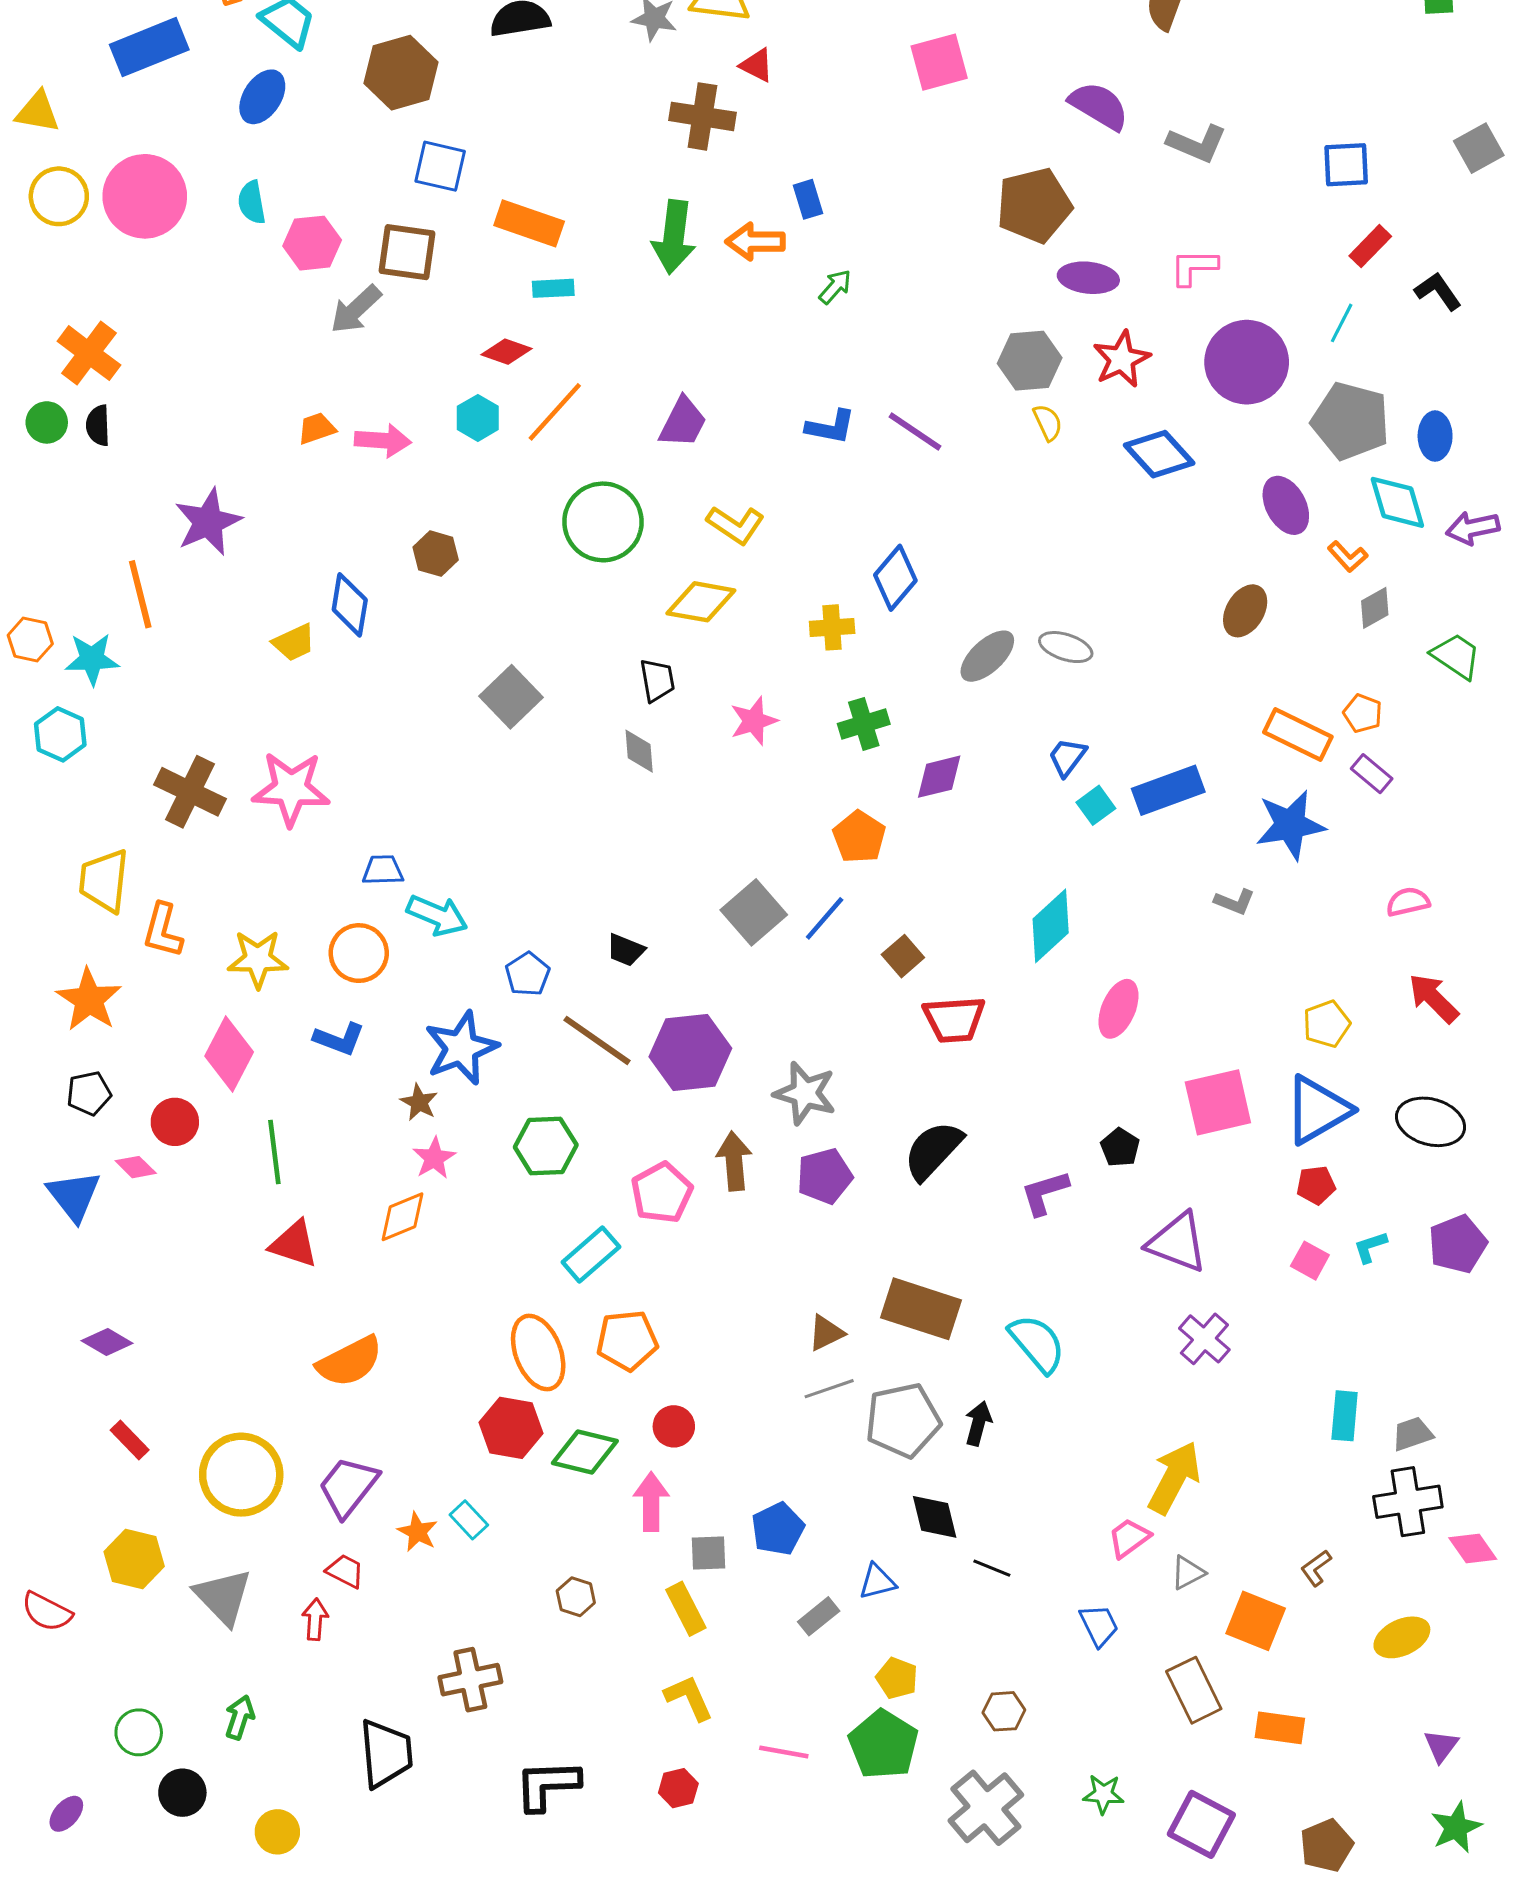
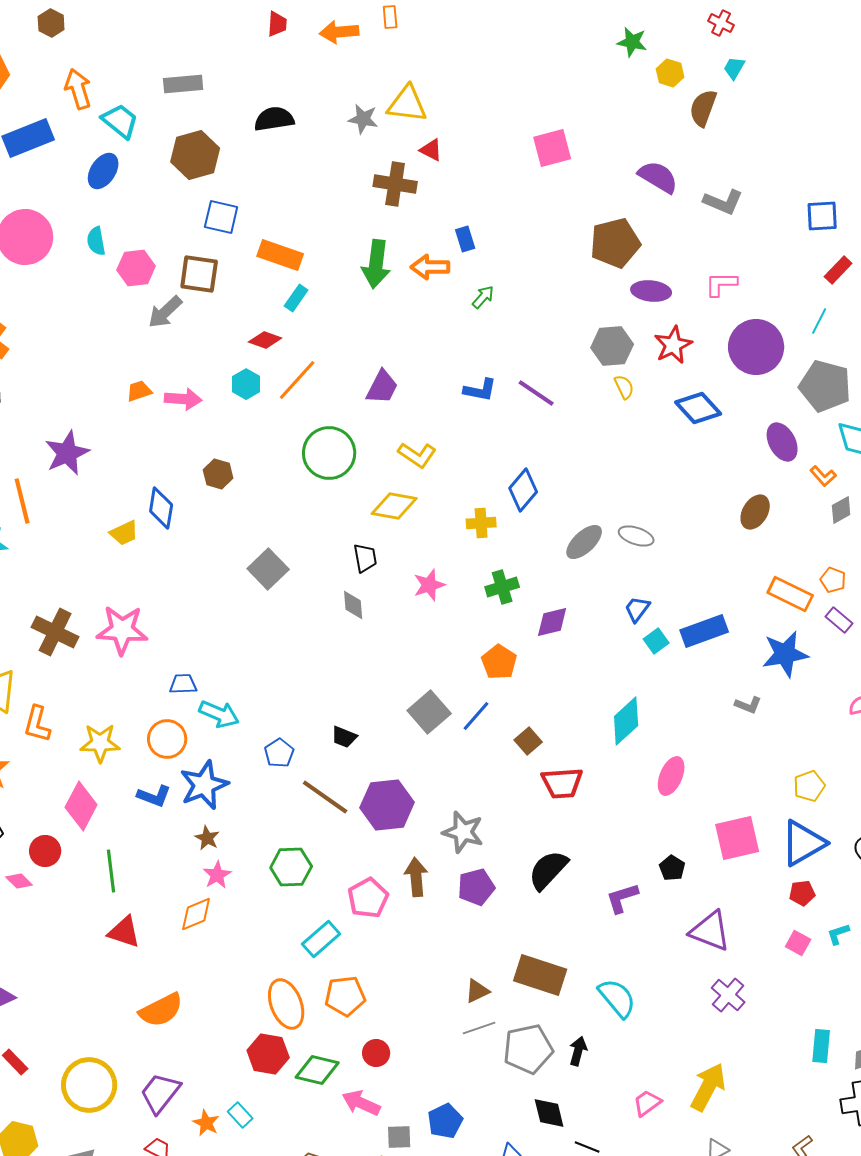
cyan rectangle: (553, 288) -> (296, 298), turned -52
blue star: (461, 1048) -> (204, 785), moved
pink arrow: (651, 1502) -> (361, 1103), turned -66
pink trapezoid: (1129, 1538) -> (647, 1103), moved

